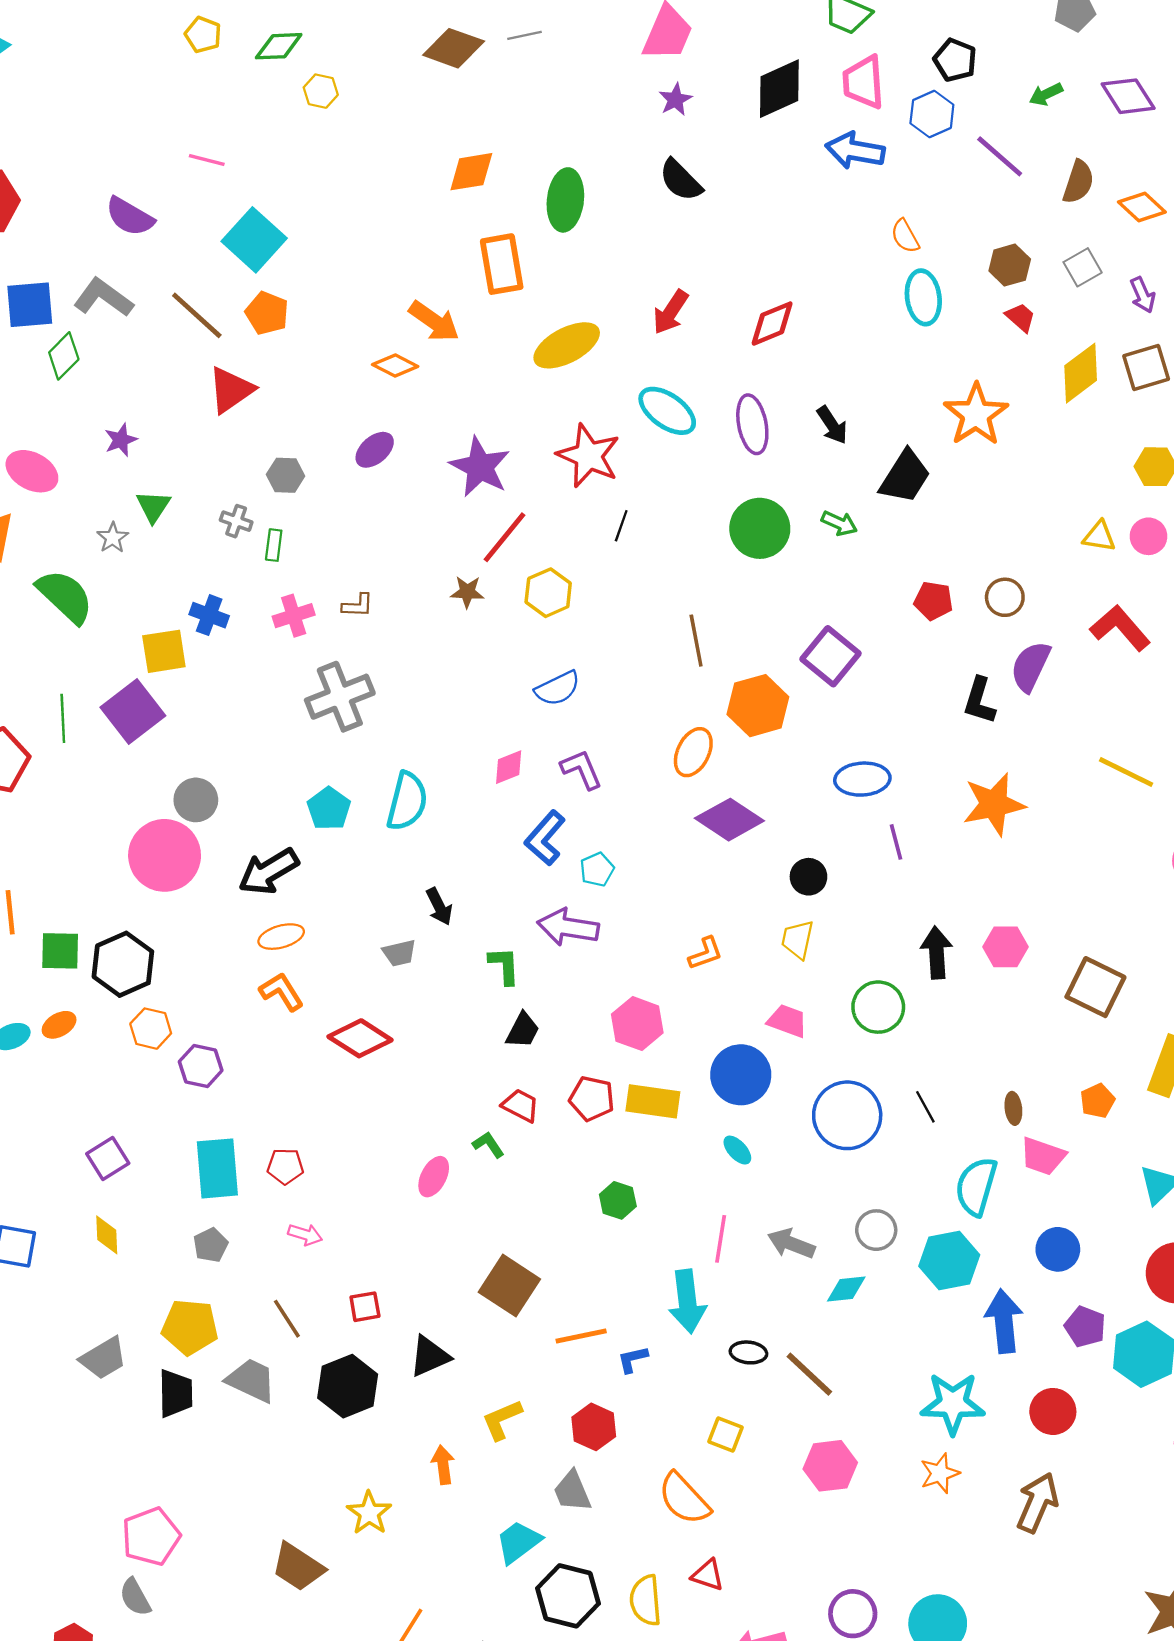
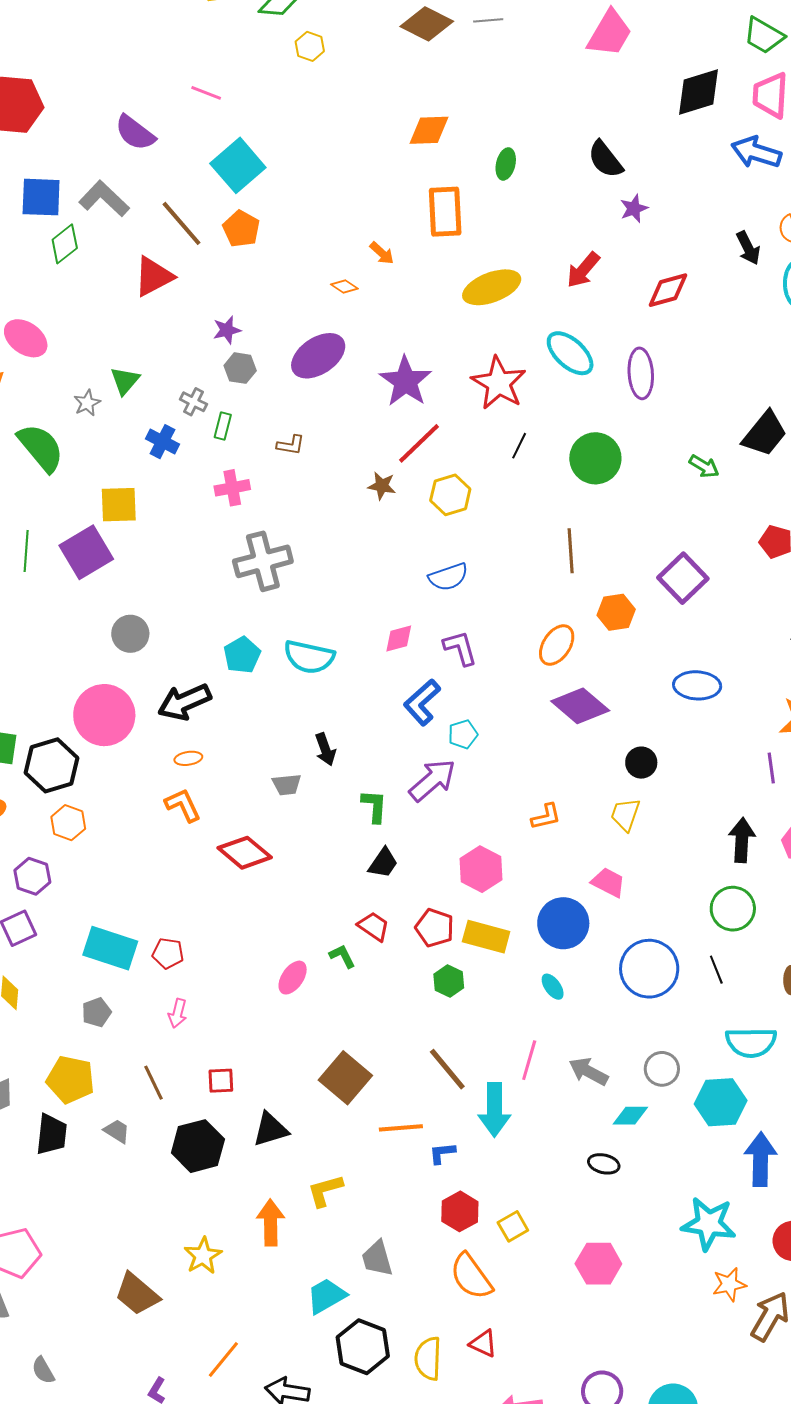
purple star: (675, 100) -> (634, 208), moved
green ellipse: (565, 200) -> (506, 164), size x0.6
orange arrow: (434, 321) -> (382, 253), size x0.6
orange diamond: (395, 365) -> (344, 286), size x0.7
red triangle: (231, 390) -> (154, 276), moved
black arrow: (832, 425) -> (748, 248), moved
purple star: (121, 440) -> (227, 330), moved
purple ellipse: (375, 450) -> (318, 356), size x1.6
green circle: (760, 528) -> (595, 458), moved
brown L-shape: (358, 605) -> (291, 445), moved
blue cross: (209, 615) -> (162, 442), moved
orange hexagon: (758, 706) -> (616, 612), size x0.7
cyan semicircle: (407, 801) -> (309, 657), turned 81
purple line: (896, 842) -> (771, 768), moved
pink circle: (165, 855) -> (104, 715), moved
purple arrow: (568, 927) -> (432, 780), turned 123
orange ellipse: (281, 937) -> (188, 758), size x0.7
green circle: (878, 1007) -> (733, 909), moved
purple hexagon: (201, 1066) -> (32, 876), moved
cyan rectangle: (217, 1168) -> (110, 948), turned -74
cyan semicircle: (976, 1186) -> (751, 1042), turned -114
green hexagon: (618, 1200) -> (449, 981), moved
pink arrow: (305, 1235) -> (178, 1013), turned 80
black ellipse: (748, 1352) -> (604, 1164), moved
brown line: (809, 1374) -> (447, 1069), moved
gray trapezoid: (251, 1380) -> (117, 1131), size x0.6
red hexagon: (594, 1427) -> (460, 1211), moved
yellow square: (725, 1435) -> (513, 1226), turned 32
orange arrow: (443, 1465) -> (271, 1223), size x1.4
orange star: (940, 1473) -> (729, 1284), moved

